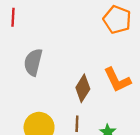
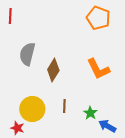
brown diamond: (83, 88) -> (53, 70), moved

